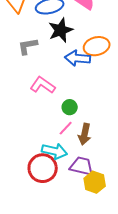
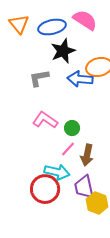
gray L-shape: (28, 46) -> (39, 78), moved
pink L-shape: (43, 85) -> (45, 120), moved
purple trapezoid: (82, 166) -> (84, 187), turned -115

